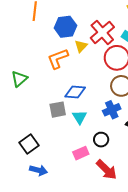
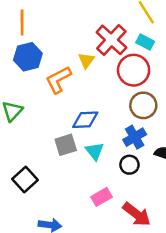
blue hexagon: (65, 27) -> (28, 57), moved
black circle: (101, 140) -> (129, 165), moved
black square: (29, 144) -> (25, 180), moved

